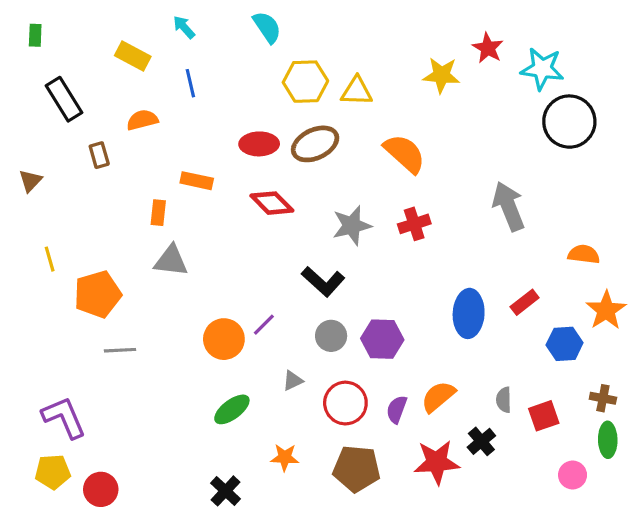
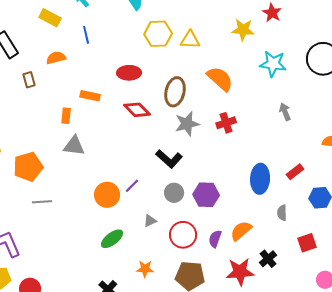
cyan star: (542, 69) -> (273, 64), moved
brown ellipse: (315, 144) -> (175, 92), moved, turned -52
gray arrow: (509, 206) -> (285, 112), size x0.6
gray semicircle: (504, 400) -> (282, 213), moved

